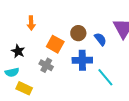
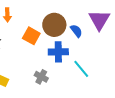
brown circle: (78, 33) -> (54, 25), size x1.5
gray cross: (46, 65) -> (41, 77), moved

